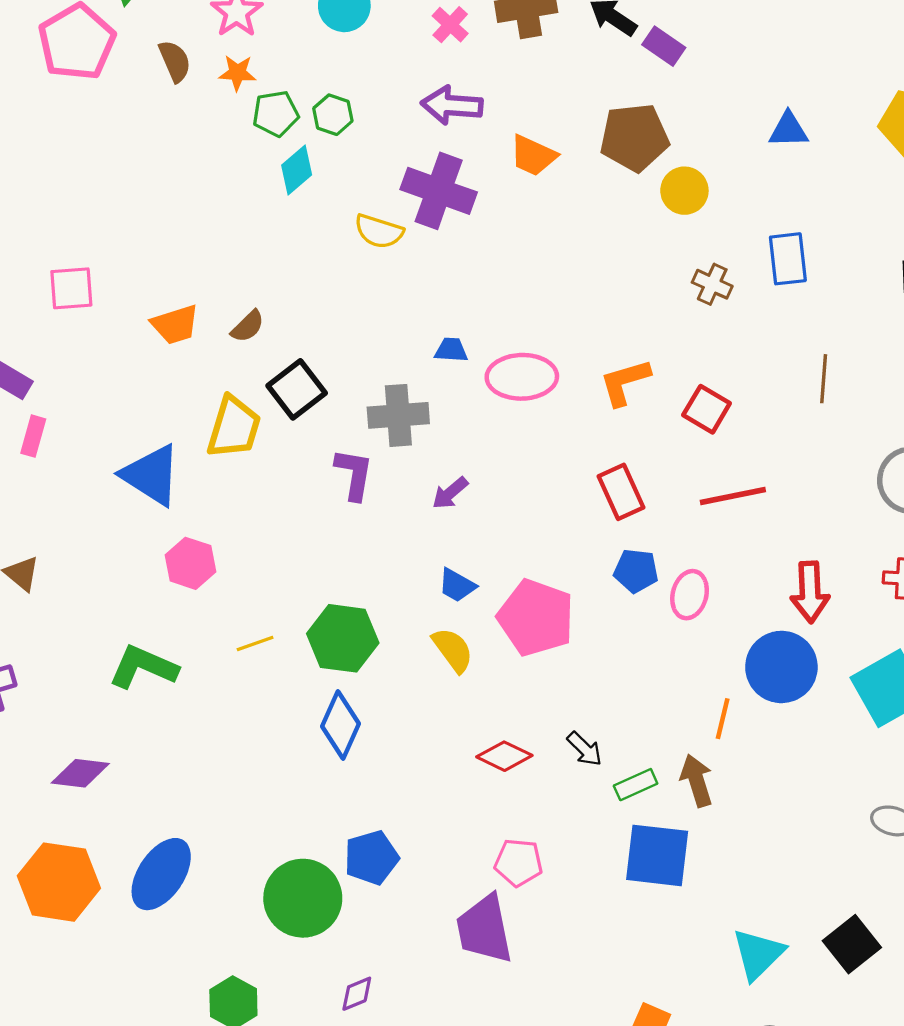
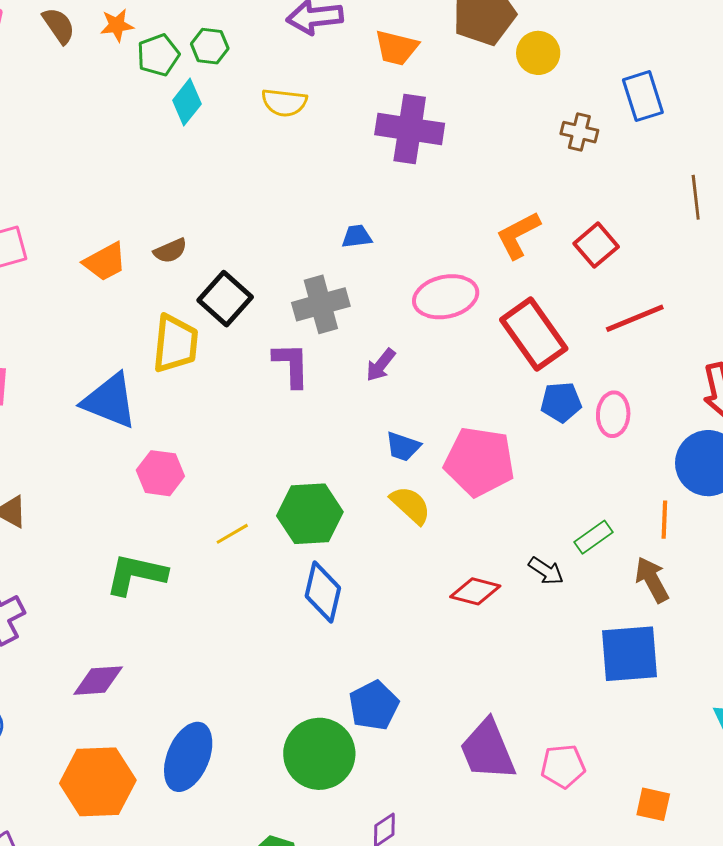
purple cross: (439, 191) -> (410, 129), moved
yellow semicircle: (379, 231) -> (284, 103), moved
brown semicircle: (248, 326) -> (170, 251), turned 32
pink ellipse: (522, 377) -> (446, 297), moved
red square: (707, 409) -> (596, 245), turned 30
red rectangle: (621, 492) -> (534, 334), size x1.4
green rectangle: (636, 785) -> (594, 537), moved
pink pentagon: (519, 863) -> (563, 766), moved

